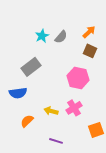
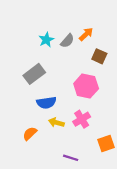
orange arrow: (89, 32) -> (86, 34), moved
blue semicircle: (18, 93) -> (46, 103), moved
purple line: (56, 141) -> (71, 158), moved

